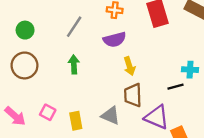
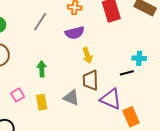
green arrow: (74, 64) -> (42, 69), moved
pink square: (48, 112) -> (18, 95), turned 32

